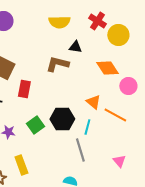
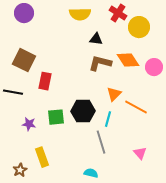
brown L-shape: (57, 64) -> (100, 63), moved
pink circle: (128, 86) -> (154, 67), moved
orange triangle: (93, 102) -> (114, 94), turned 35
green square: (35, 125) -> (56, 117), turned 30

